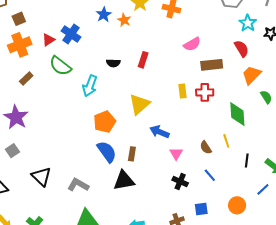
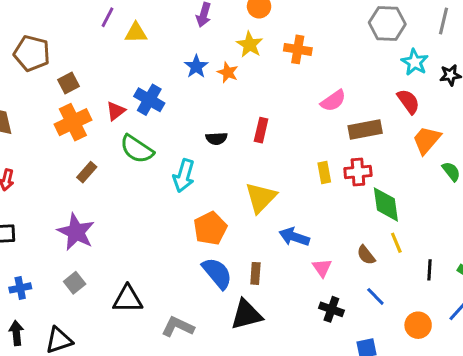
green diamond: (237, 114) -> (386, 204), moved
black triangle: (41, 177) -> (128, 299), moved, turned -40
orange circle: (237, 205) -> (418, 325), moved

